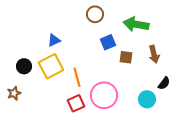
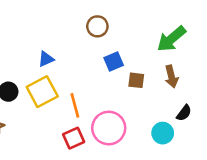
green arrow: (136, 24) -> (171, 39), moved, turned -50

